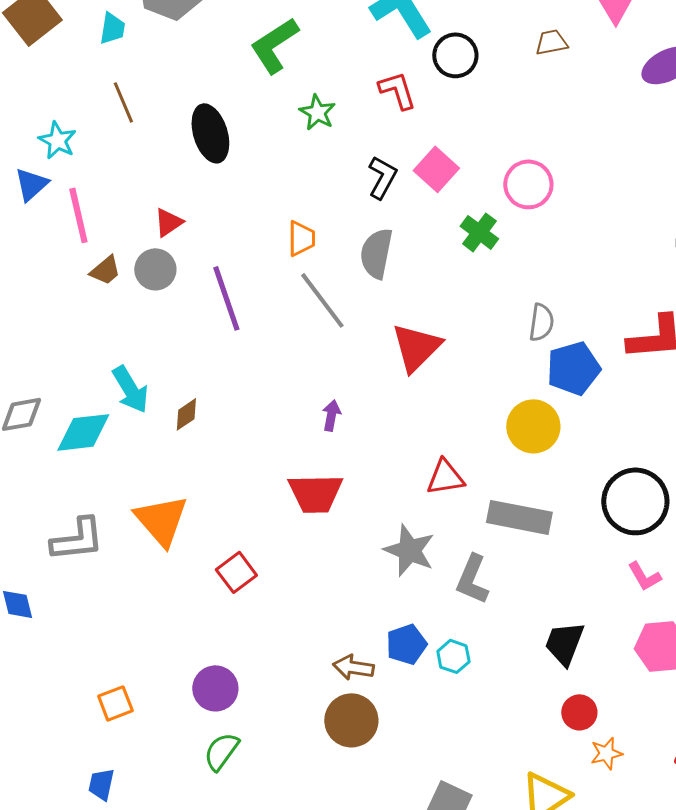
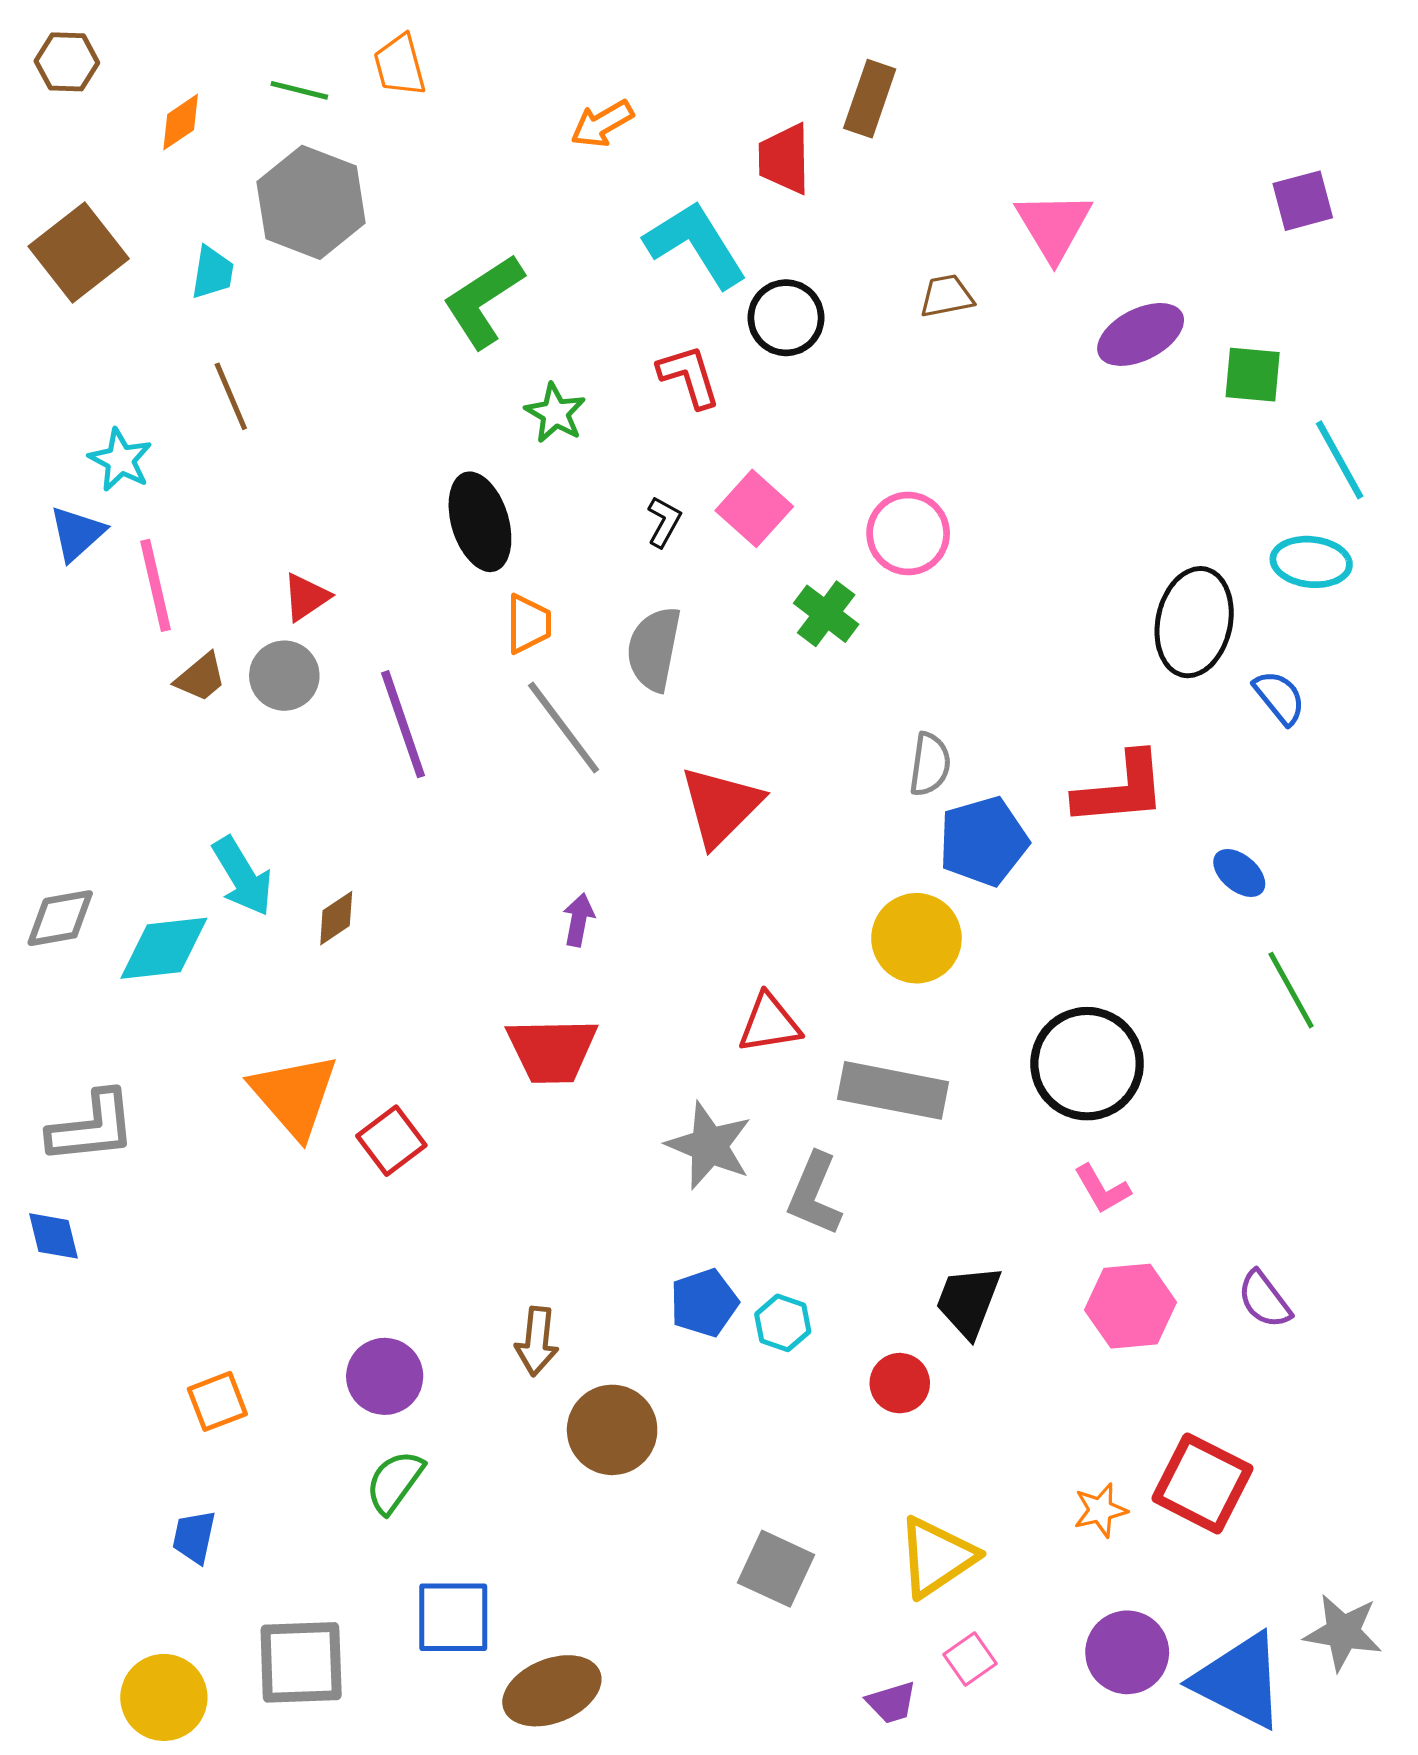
black ellipse: (210, 133) -> (480, 522), moved
black L-shape: (382, 177) -> (664, 522), size x0.7
gray L-shape: (77, 539) -> (92, 1127), moved
red square: (236, 572) -> (391, 1141), moved
brown arrow: (353, 667) -> (537, 1341), moved, turned -93
red circle: (579, 712) -> (900, 1383), moved
orange star: (606, 753) -> (1100, 1510), moved

